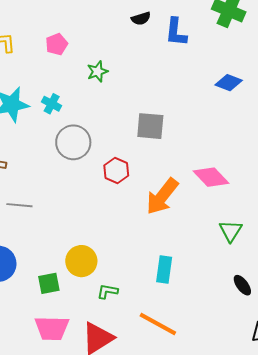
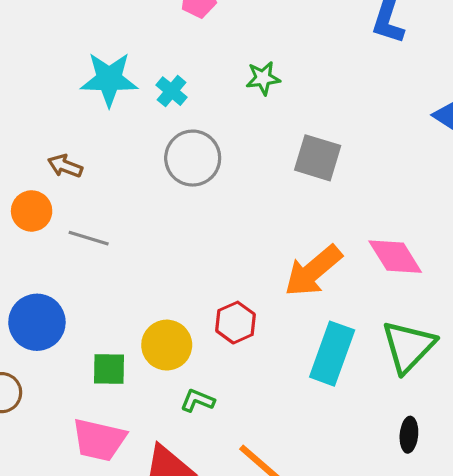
green star: (97, 72) -> (263, 78), moved
red hexagon: (116, 170) -> (236, 323), moved
green triangle: (231, 231) -> (408, 347), size x1.5
cyan rectangle: (164, 269) -> (332, 354), moved, size x1.4
black ellipse: (242, 285) -> (409, 435), turned 30

